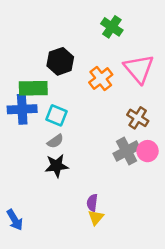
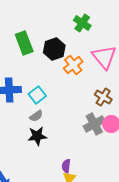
black hexagon: (60, 61) -> (54, 49), moved
green rectangle: (33, 88) -> (24, 43), moved, turned 70
cyan square: (57, 115) -> (37, 95), turned 30

